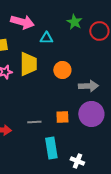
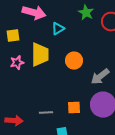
cyan triangle: (46, 38) -> (58, 29), turned -32
gray arrow: (88, 86) -> (100, 77), turned 144

